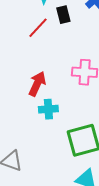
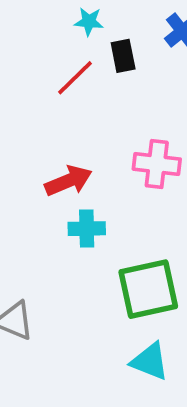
red arrow: (37, 84) -> (68, 181), turned 40

